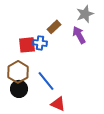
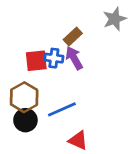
purple arrow: (79, 35) -> (74, 58), moved
blue line: (46, 81) -> (62, 109), turned -75

